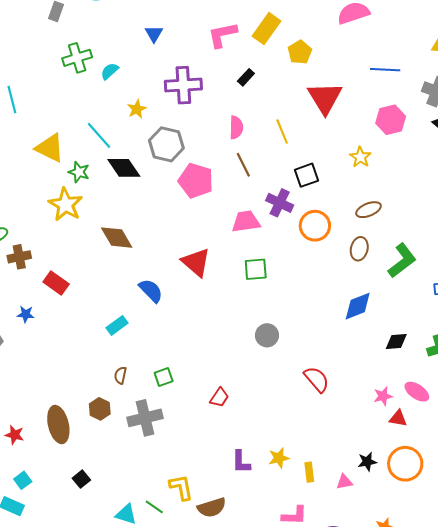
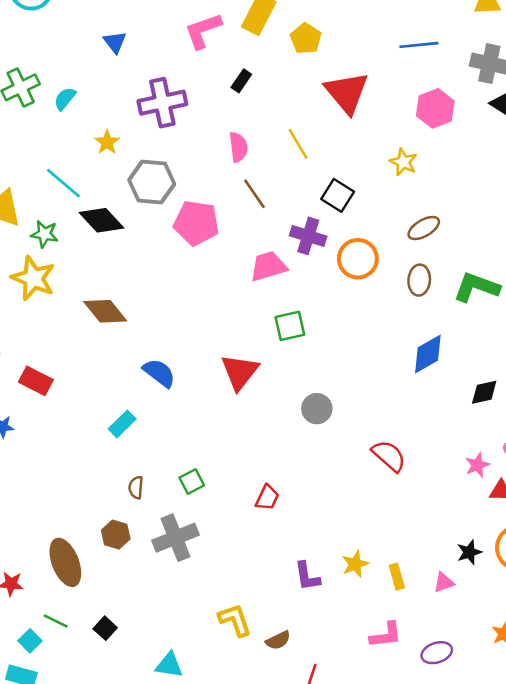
black square: (307, 175) -> (338, 195), turned -30
green L-shape: (402, 261) -> (476, 287), turned -114
red triangle: (196, 262) -> (240, 372), moved, turned 36
green line: (154, 507) -> (56, 621), moved
brown semicircle: (212, 508) -> (278, 640), size x0.7

